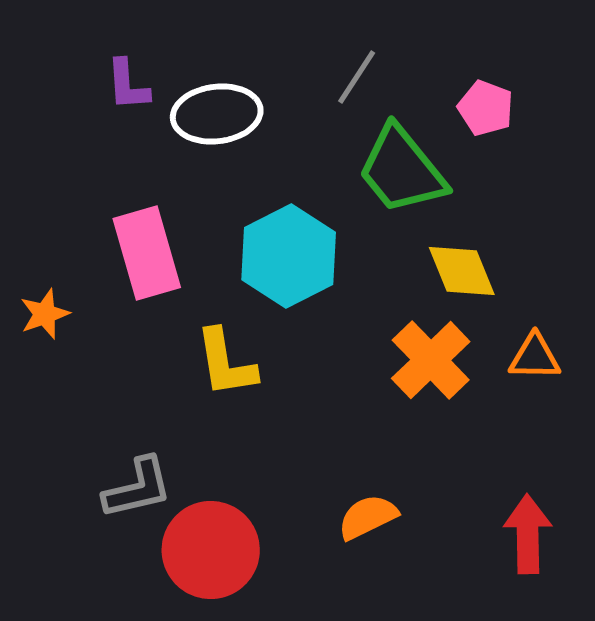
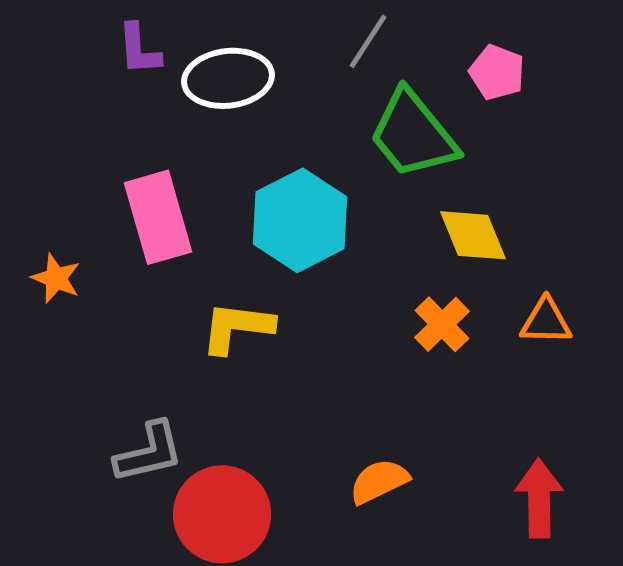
orange star: (45, 314) -> (56, 278), turned -30
orange cross: (431, 360) -> (442, 324), size x0.7
yellow L-shape: (226, 363) -> (237, 327), turned 106

